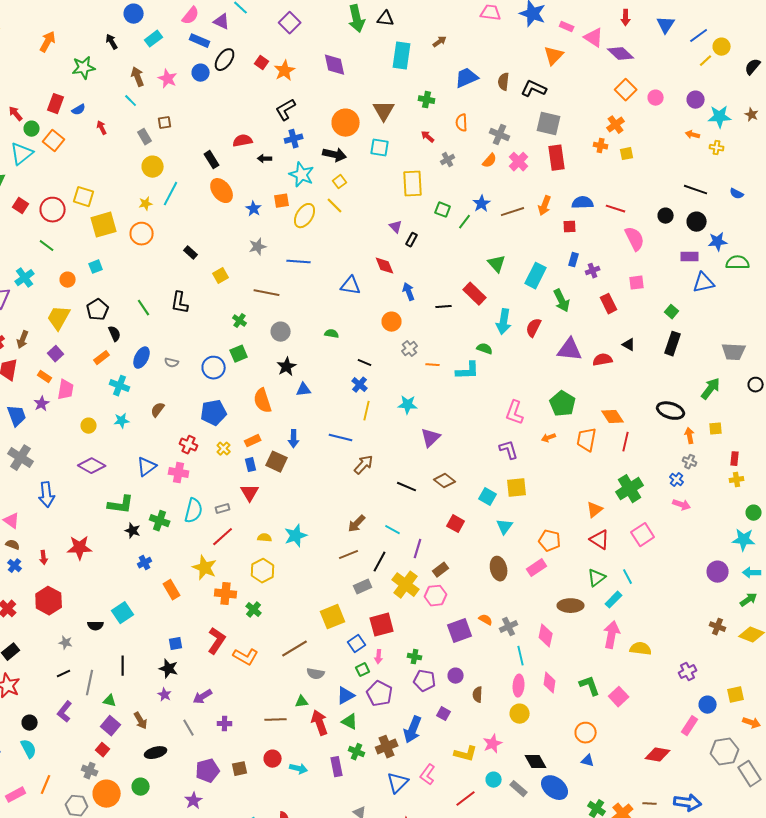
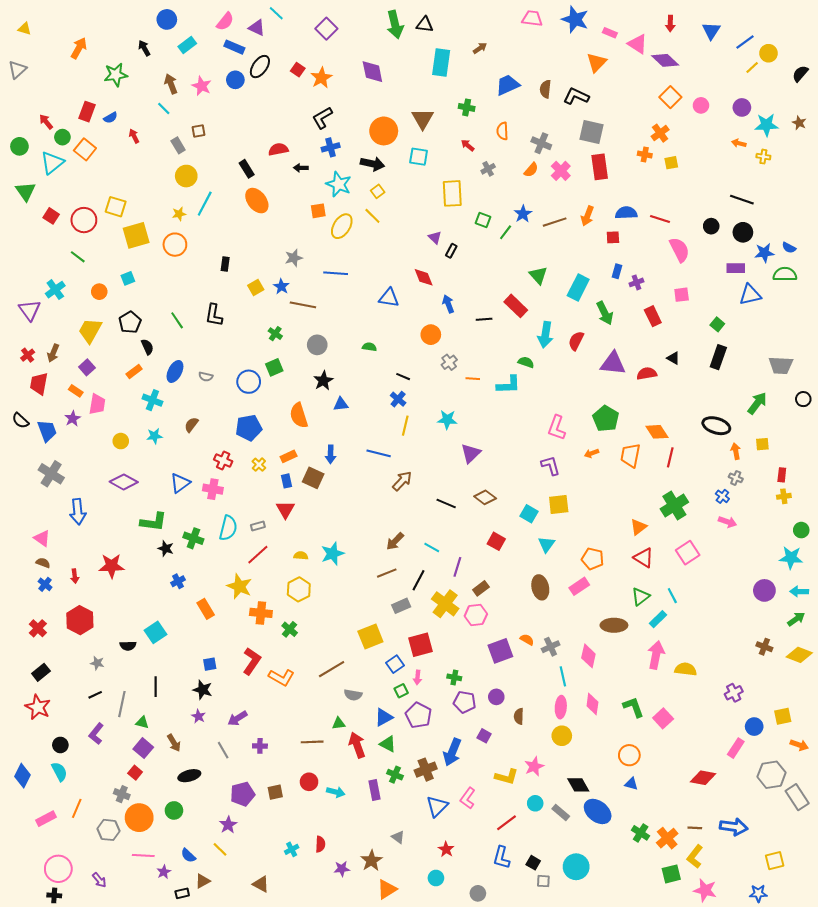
blue semicircle: (737, 194) -> (789, 248), moved
blue star: (254, 209) -> (281, 287), moved
black rectangle: (191, 253) -> (225, 264), turned 56

